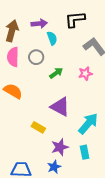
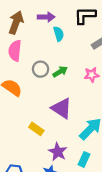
gray circle: (36, 57) -> (41, 69), moved
purple star: (60, 147) -> (58, 152), turned -30
cyan rectangle: (85, 152) -> (84, 159), turned 32

